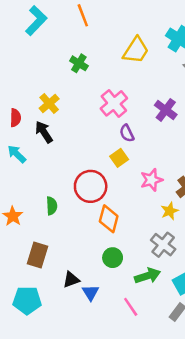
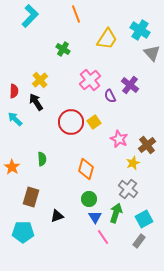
orange line: (83, 15) -> (76, 14), moved
purple semicircle: (127, 133) -> (110, 96), moved
pink star: (151, 180) -> (119, 139), turned -30
red circle: (91, 186) -> (71, 122), moved
green arrow: (148, 276) -> (116, 213), turned -54
blue triangle: (91, 293) -> (95, 217), moved

